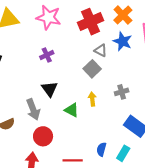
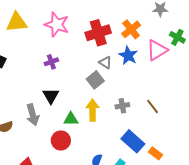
yellow arrow: (92, 99) -> (93, 110), size x1.5
green triangle: (72, 110) -> (71, 119), turned -35
red circle: (43, 136) -> (61, 140), moved

